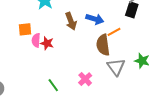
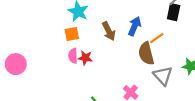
blue arrow: (95, 19) -> (135, 26), turned -78
orange square: (25, 29) -> (72, 34), moved

